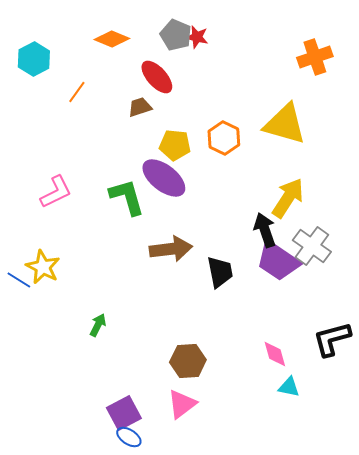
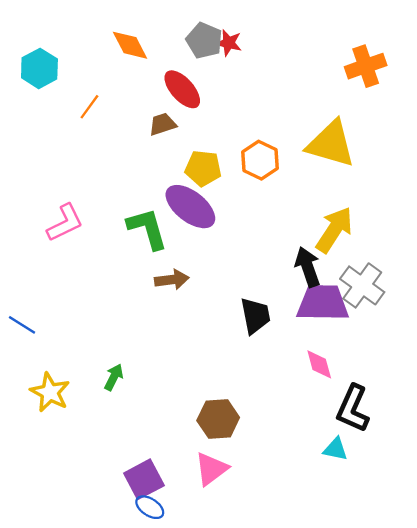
orange diamond: (112, 39) -> (130, 45), turned 40
brown arrow: (171, 249) -> (172, 280), moved, size x0.7
purple trapezoid: (278, 261) -> (323, 303), turned 147
yellow star: (43, 267) -> (50, 392), moved
black L-shape: (332, 339) -> (353, 409), moved, turned -51
pink diamond: (275, 354) -> (319, 364), moved

